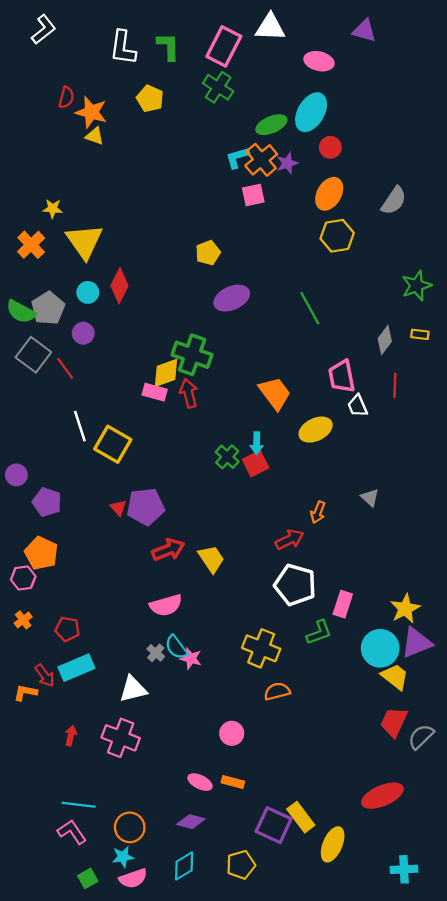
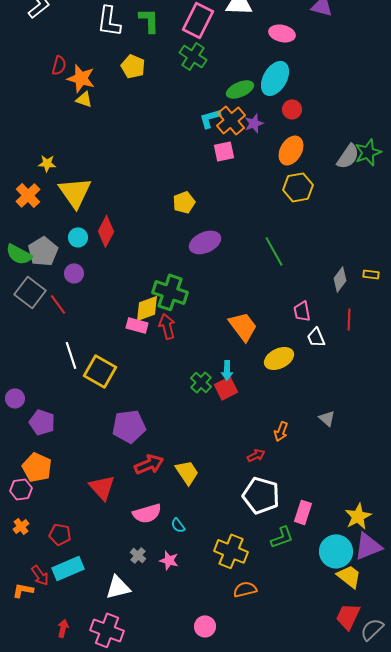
green star: (416, 286) -> (368, 152), moved
pink trapezoid: (342, 376) -> (302, 311), size x0.7
red triangle: (118, 508) -> (102, 487), moved, size x1.8
red arrow: (290, 539) -> (256, 455), size x0.7
cyan semicircle: (176, 647) -> (178, 525), moved, size x0.7

